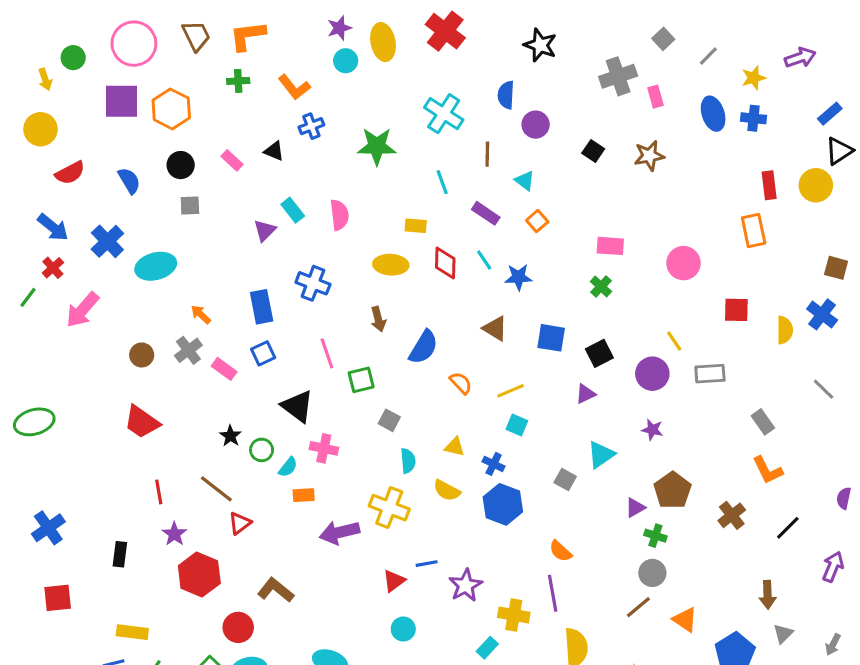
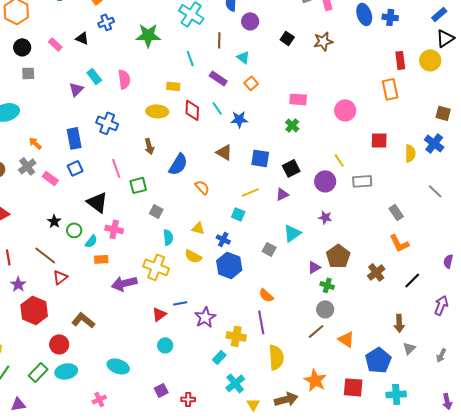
yellow line: (511, 391) -> (250, 192), moved

